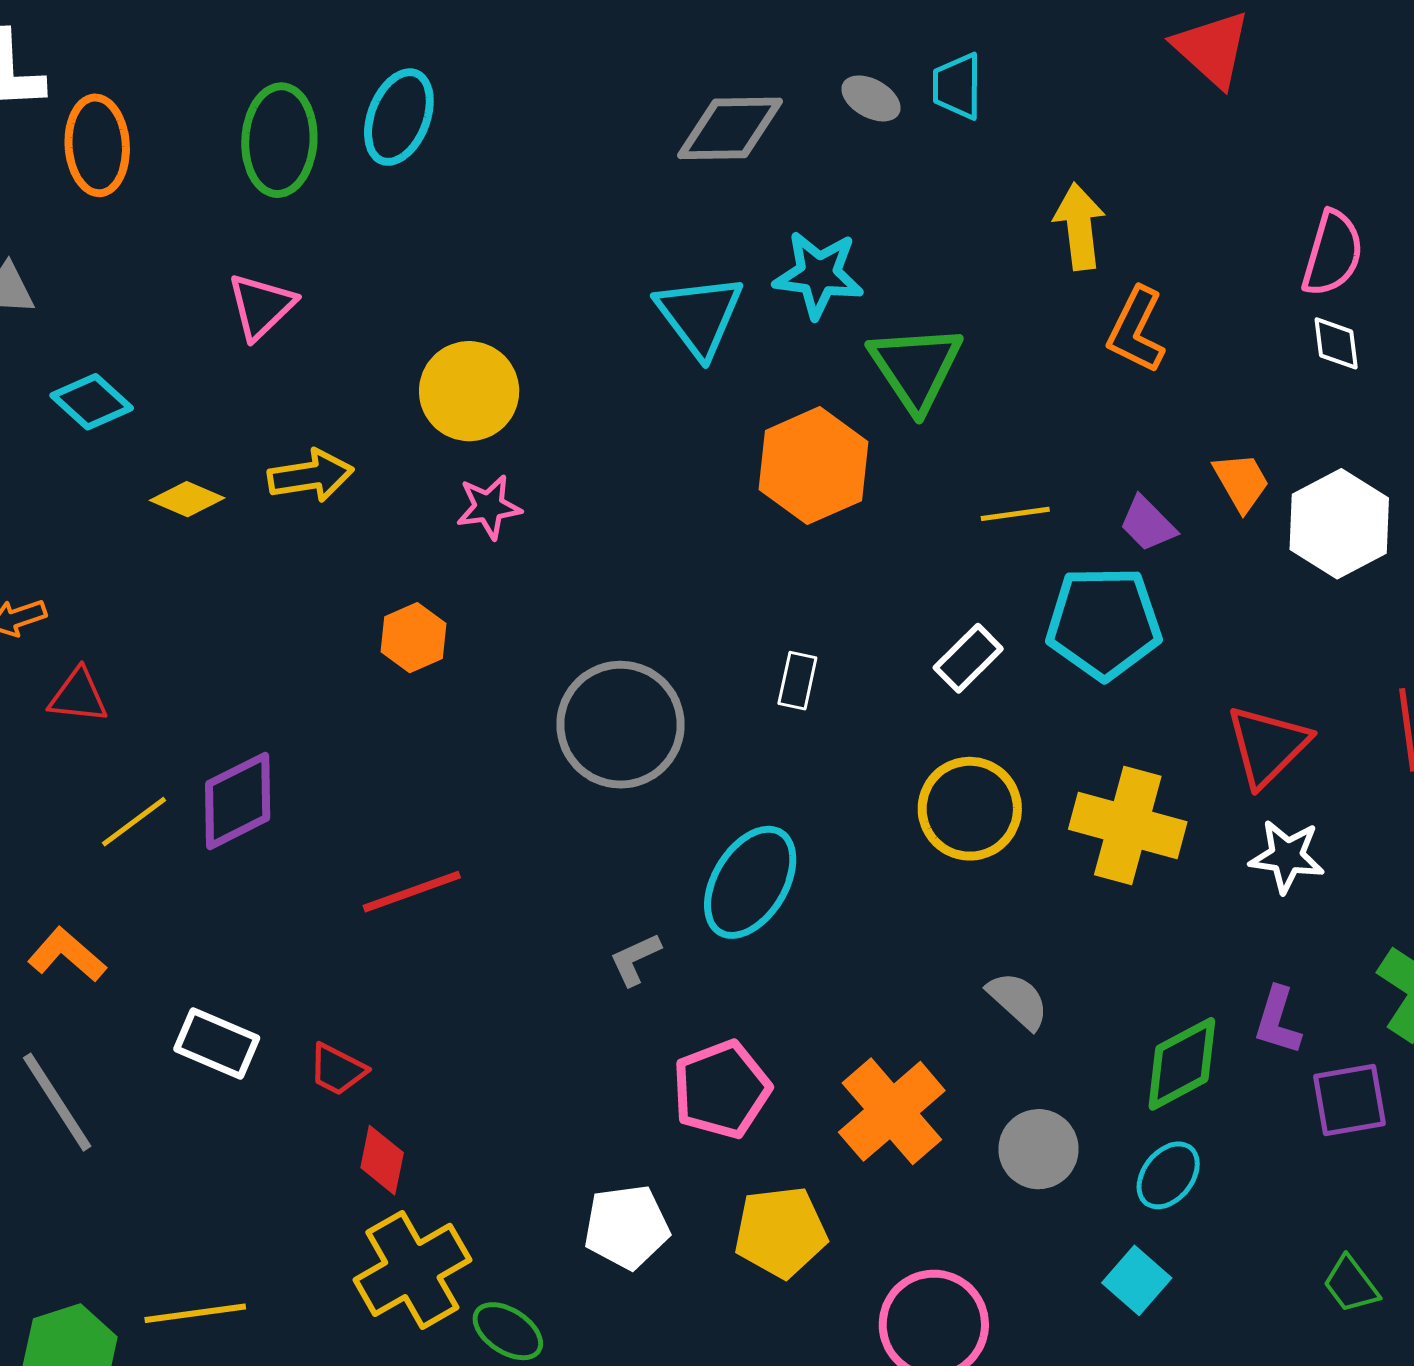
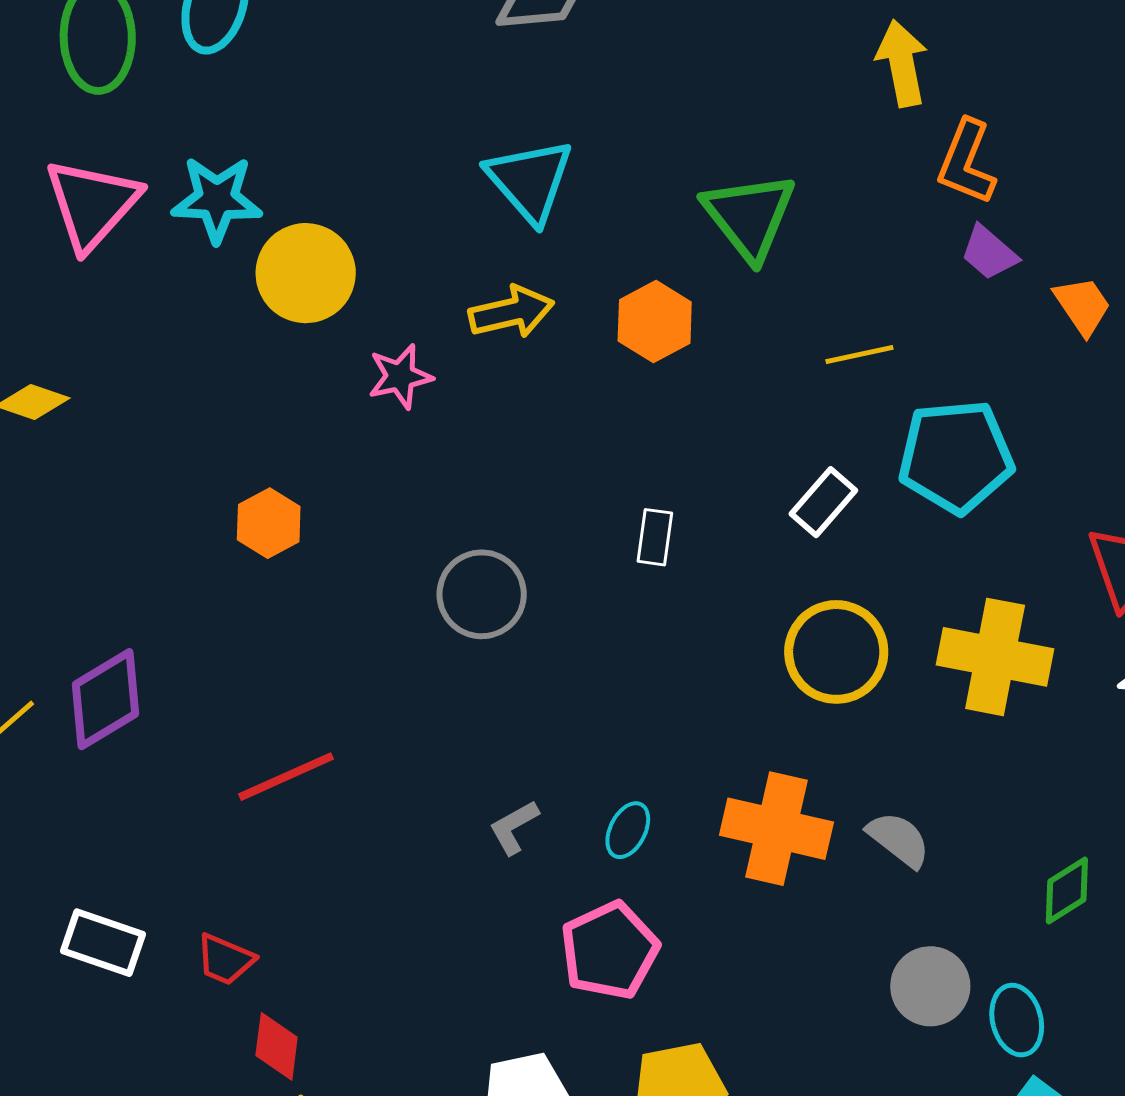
cyan star: (819, 274) -> (217, 199), moved
pink triangle: (261, 306) -> (92, 204), size x1.4
orange hexagon: (814, 466) -> (655, 322), size x0.7
yellow arrow: (311, 476) -> (511, 312), moved
pink star: (489, 507) -> (400, 376), moved
purple trapezoid: (1148, 524) -> (989, 253), moved
gray circle: (621, 725) -> (482, 594), size x0.7
cyan ellipse: (750, 882) -> (628, 830), moved, size x0.5
green diamond: (1182, 1064) -> (1067, 890), size x0.7
orange cross: (892, 1111) -> (776, 829), moved, turned -32
cyan ellipse: (1168, 1175) -> (1017, 1020), moved, turned -48

